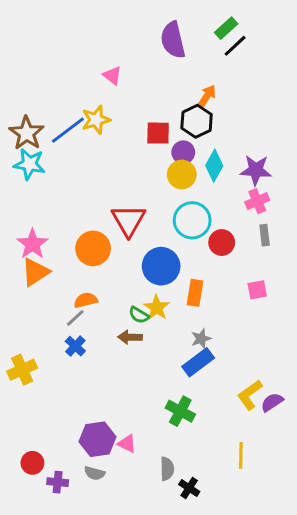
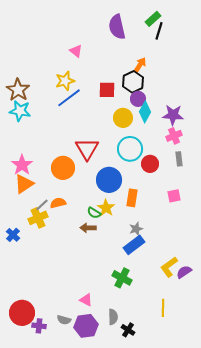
black line: (235, 46) -> (159, 31), turned -30
blue line: (68, 130) -> (69, 98), moved
purple circle: (183, 152) -> (138, 99), moved
gray line: (75, 318) -> (42, 205), moved
blue cross: (75, 346) -> (13, 235), moved
yellow cross: (22, 370) -> (38, 218), moved
purple hexagon: (97, 439) -> (86, 326), moved
red circle: (32, 463) -> (22, 313), size x1.6

